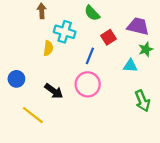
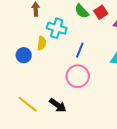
red square: (108, 37) -> (101, 12), moved
blue circle: (16, 79) -> (24, 55), moved
black arrow: (54, 91) -> (58, 105), moved

